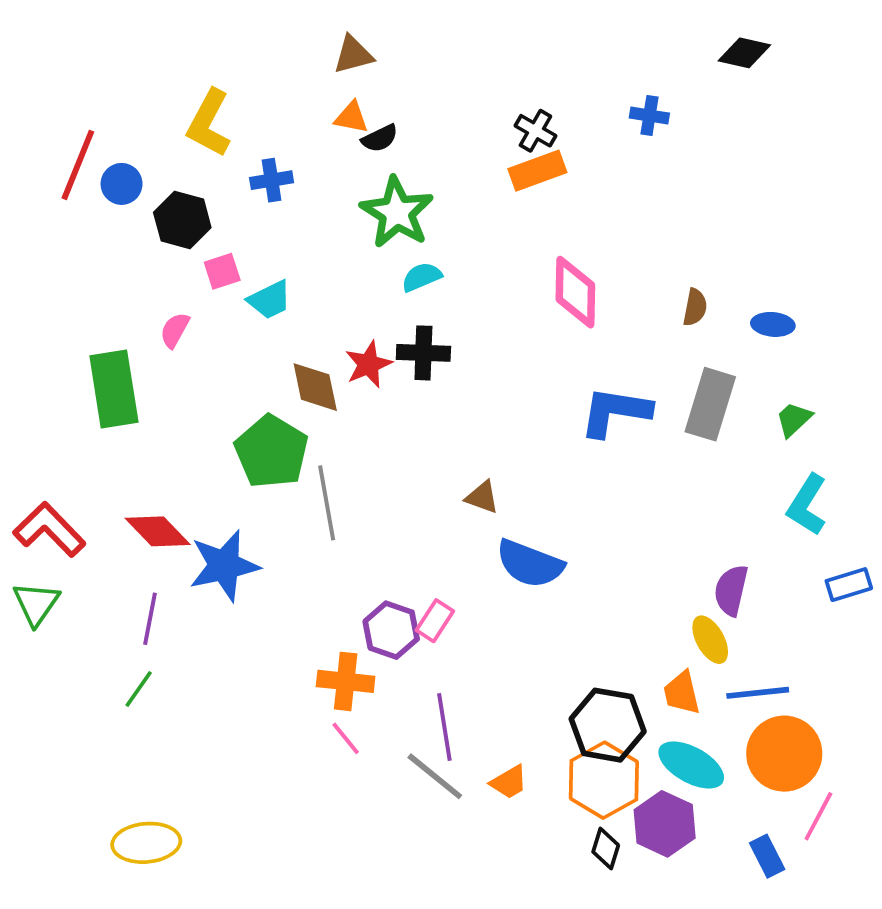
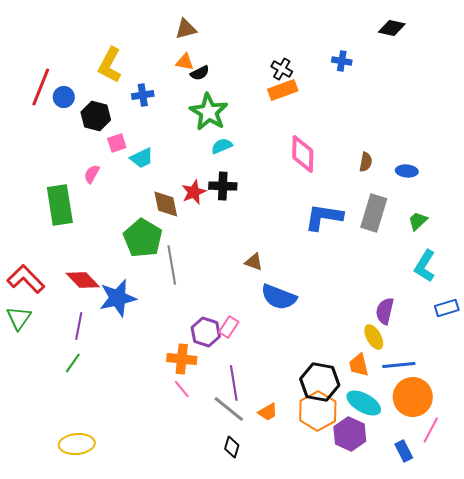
black diamond: (606, 849) -> (232, 447), moved

